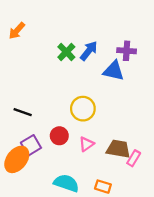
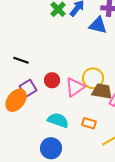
yellow circle: (83, 109) -> (93, 78), moved
pink triangle: (86, 144) -> (75, 87), size x1.5

